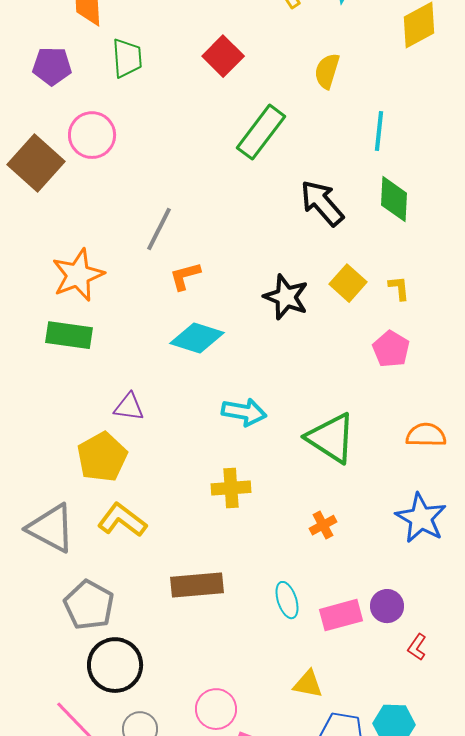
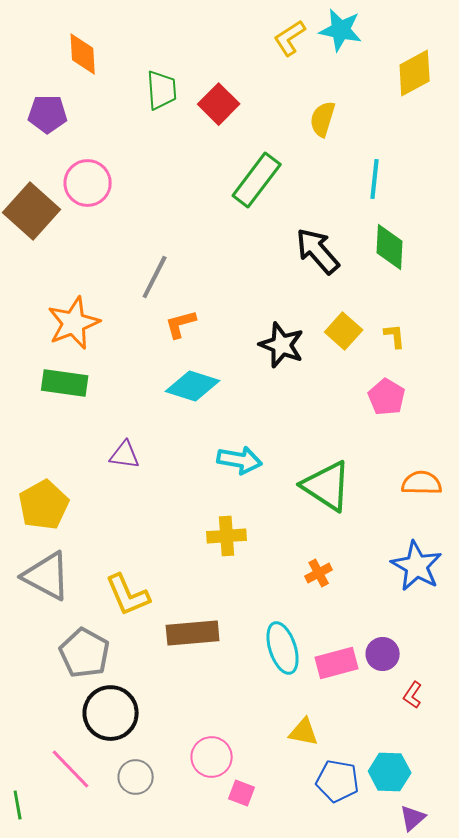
green trapezoid: (127, 58) -> (162, 90), moved
yellow pentagon: (102, 457) -> (44, 505), moved
yellow L-shape: (122, 520) -> (128, 595), moved, turned -150
cyan ellipse: (287, 600) -> (283, 648), size x1.4

